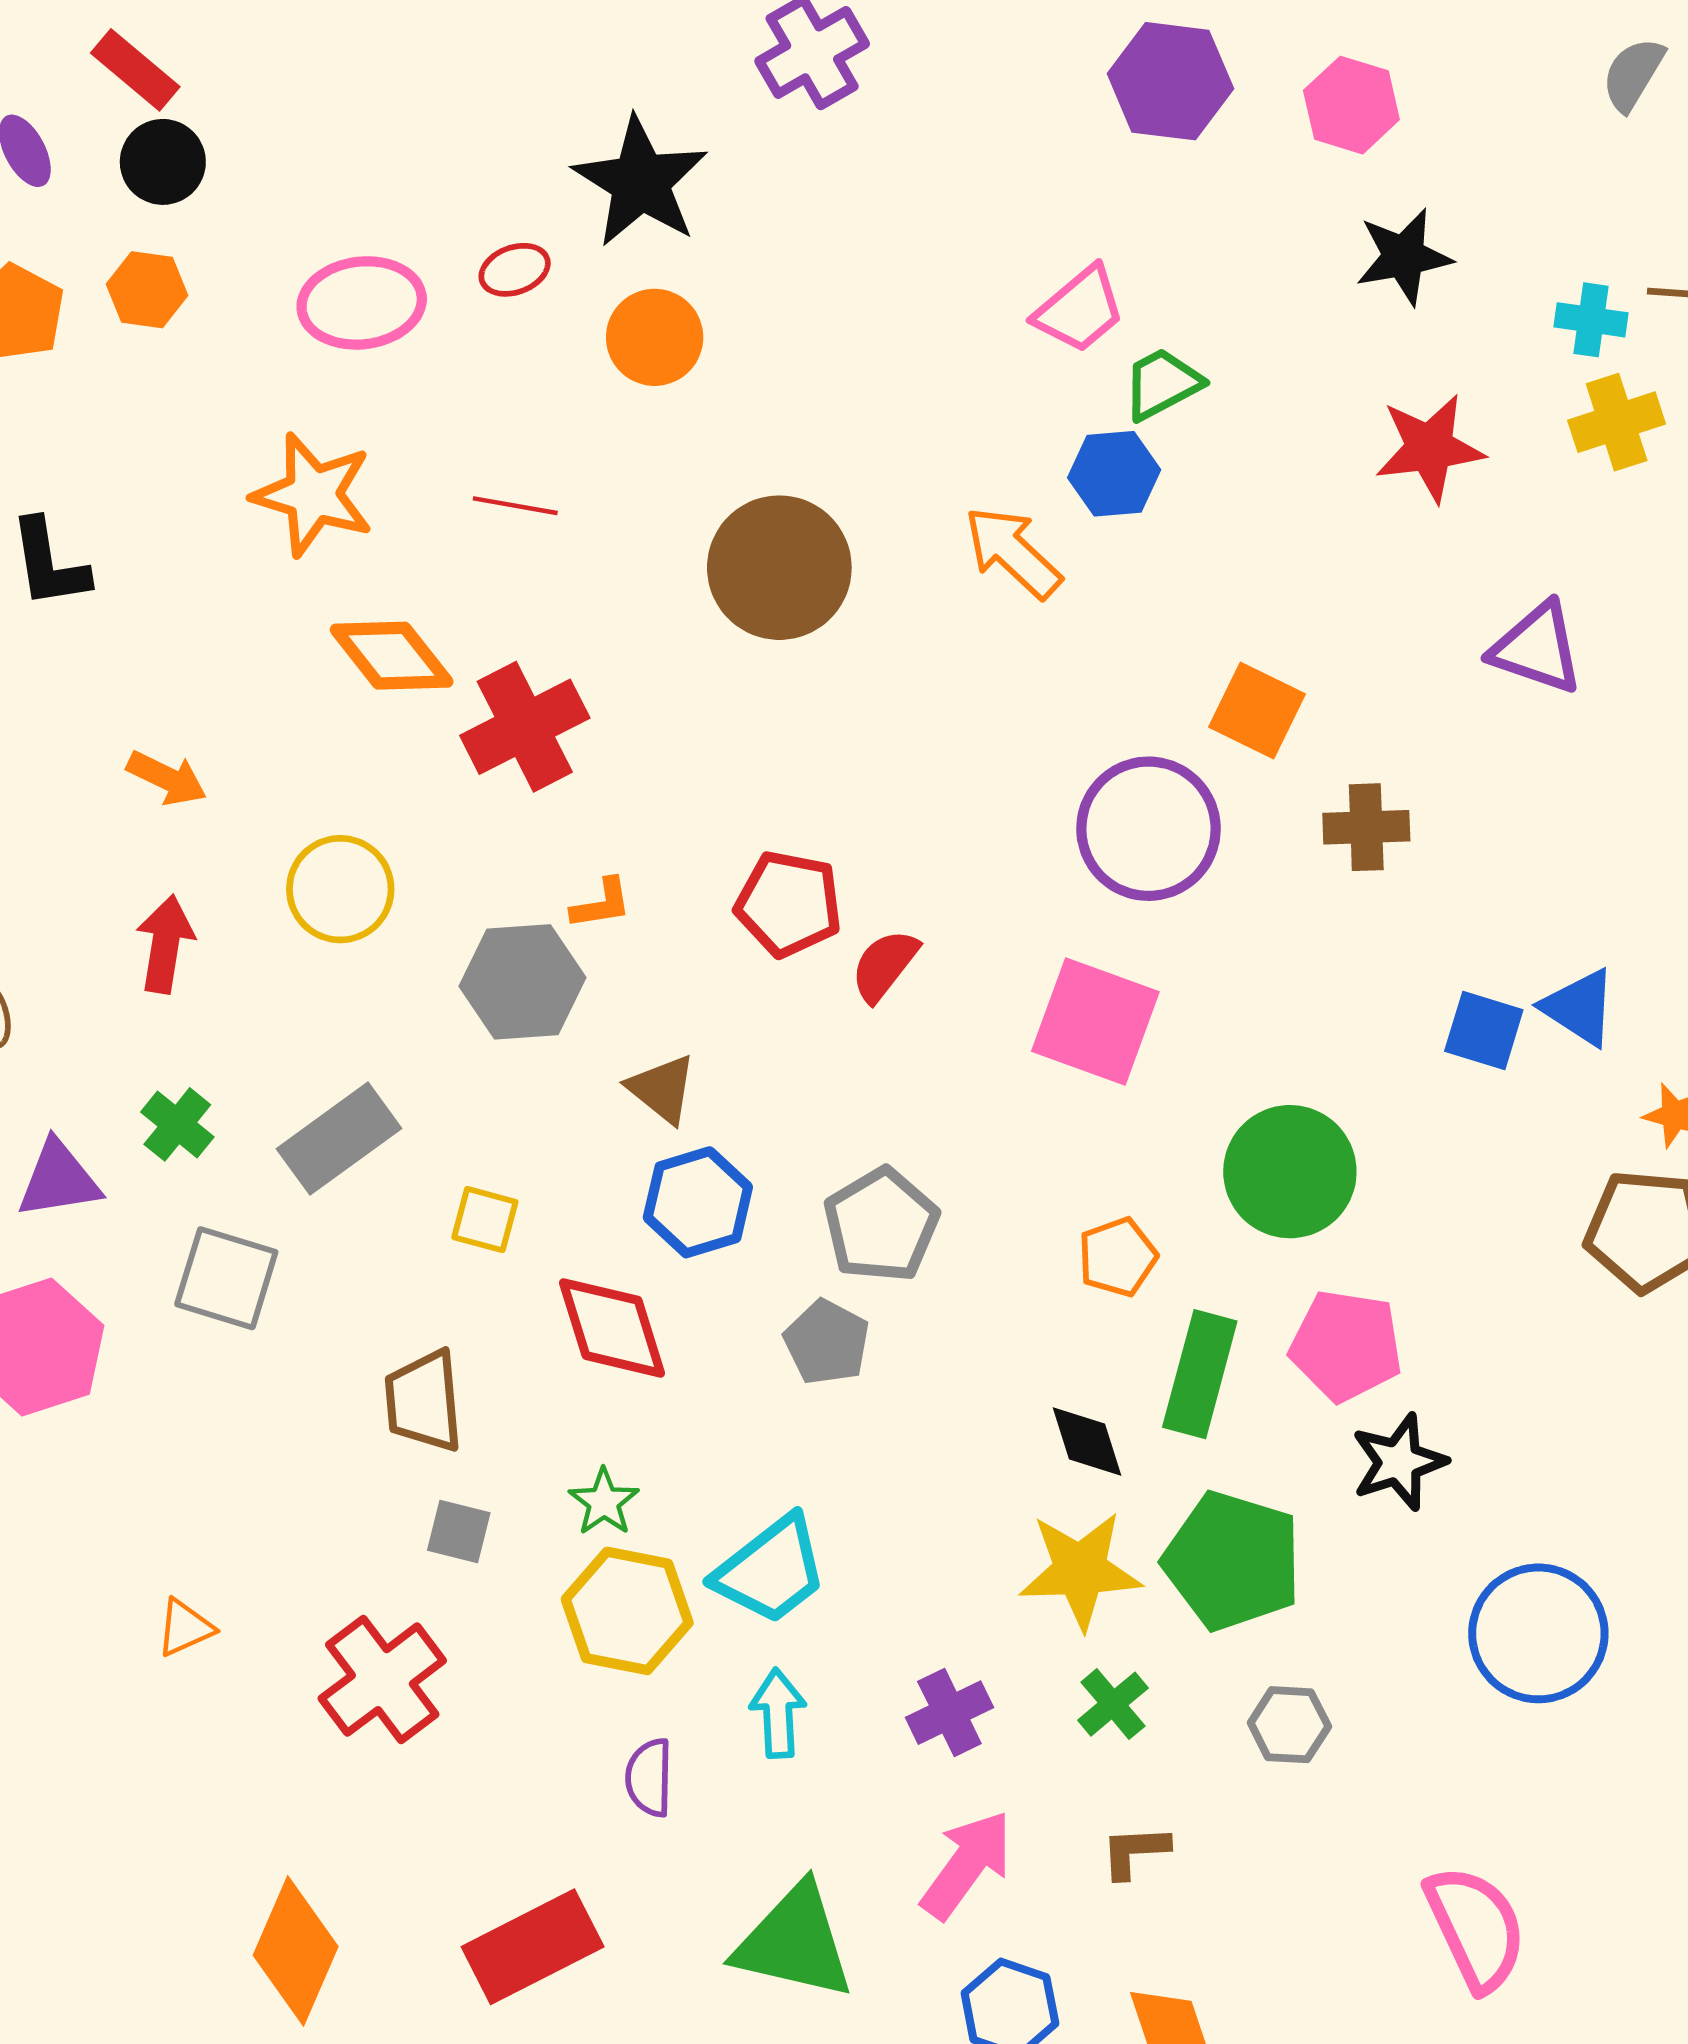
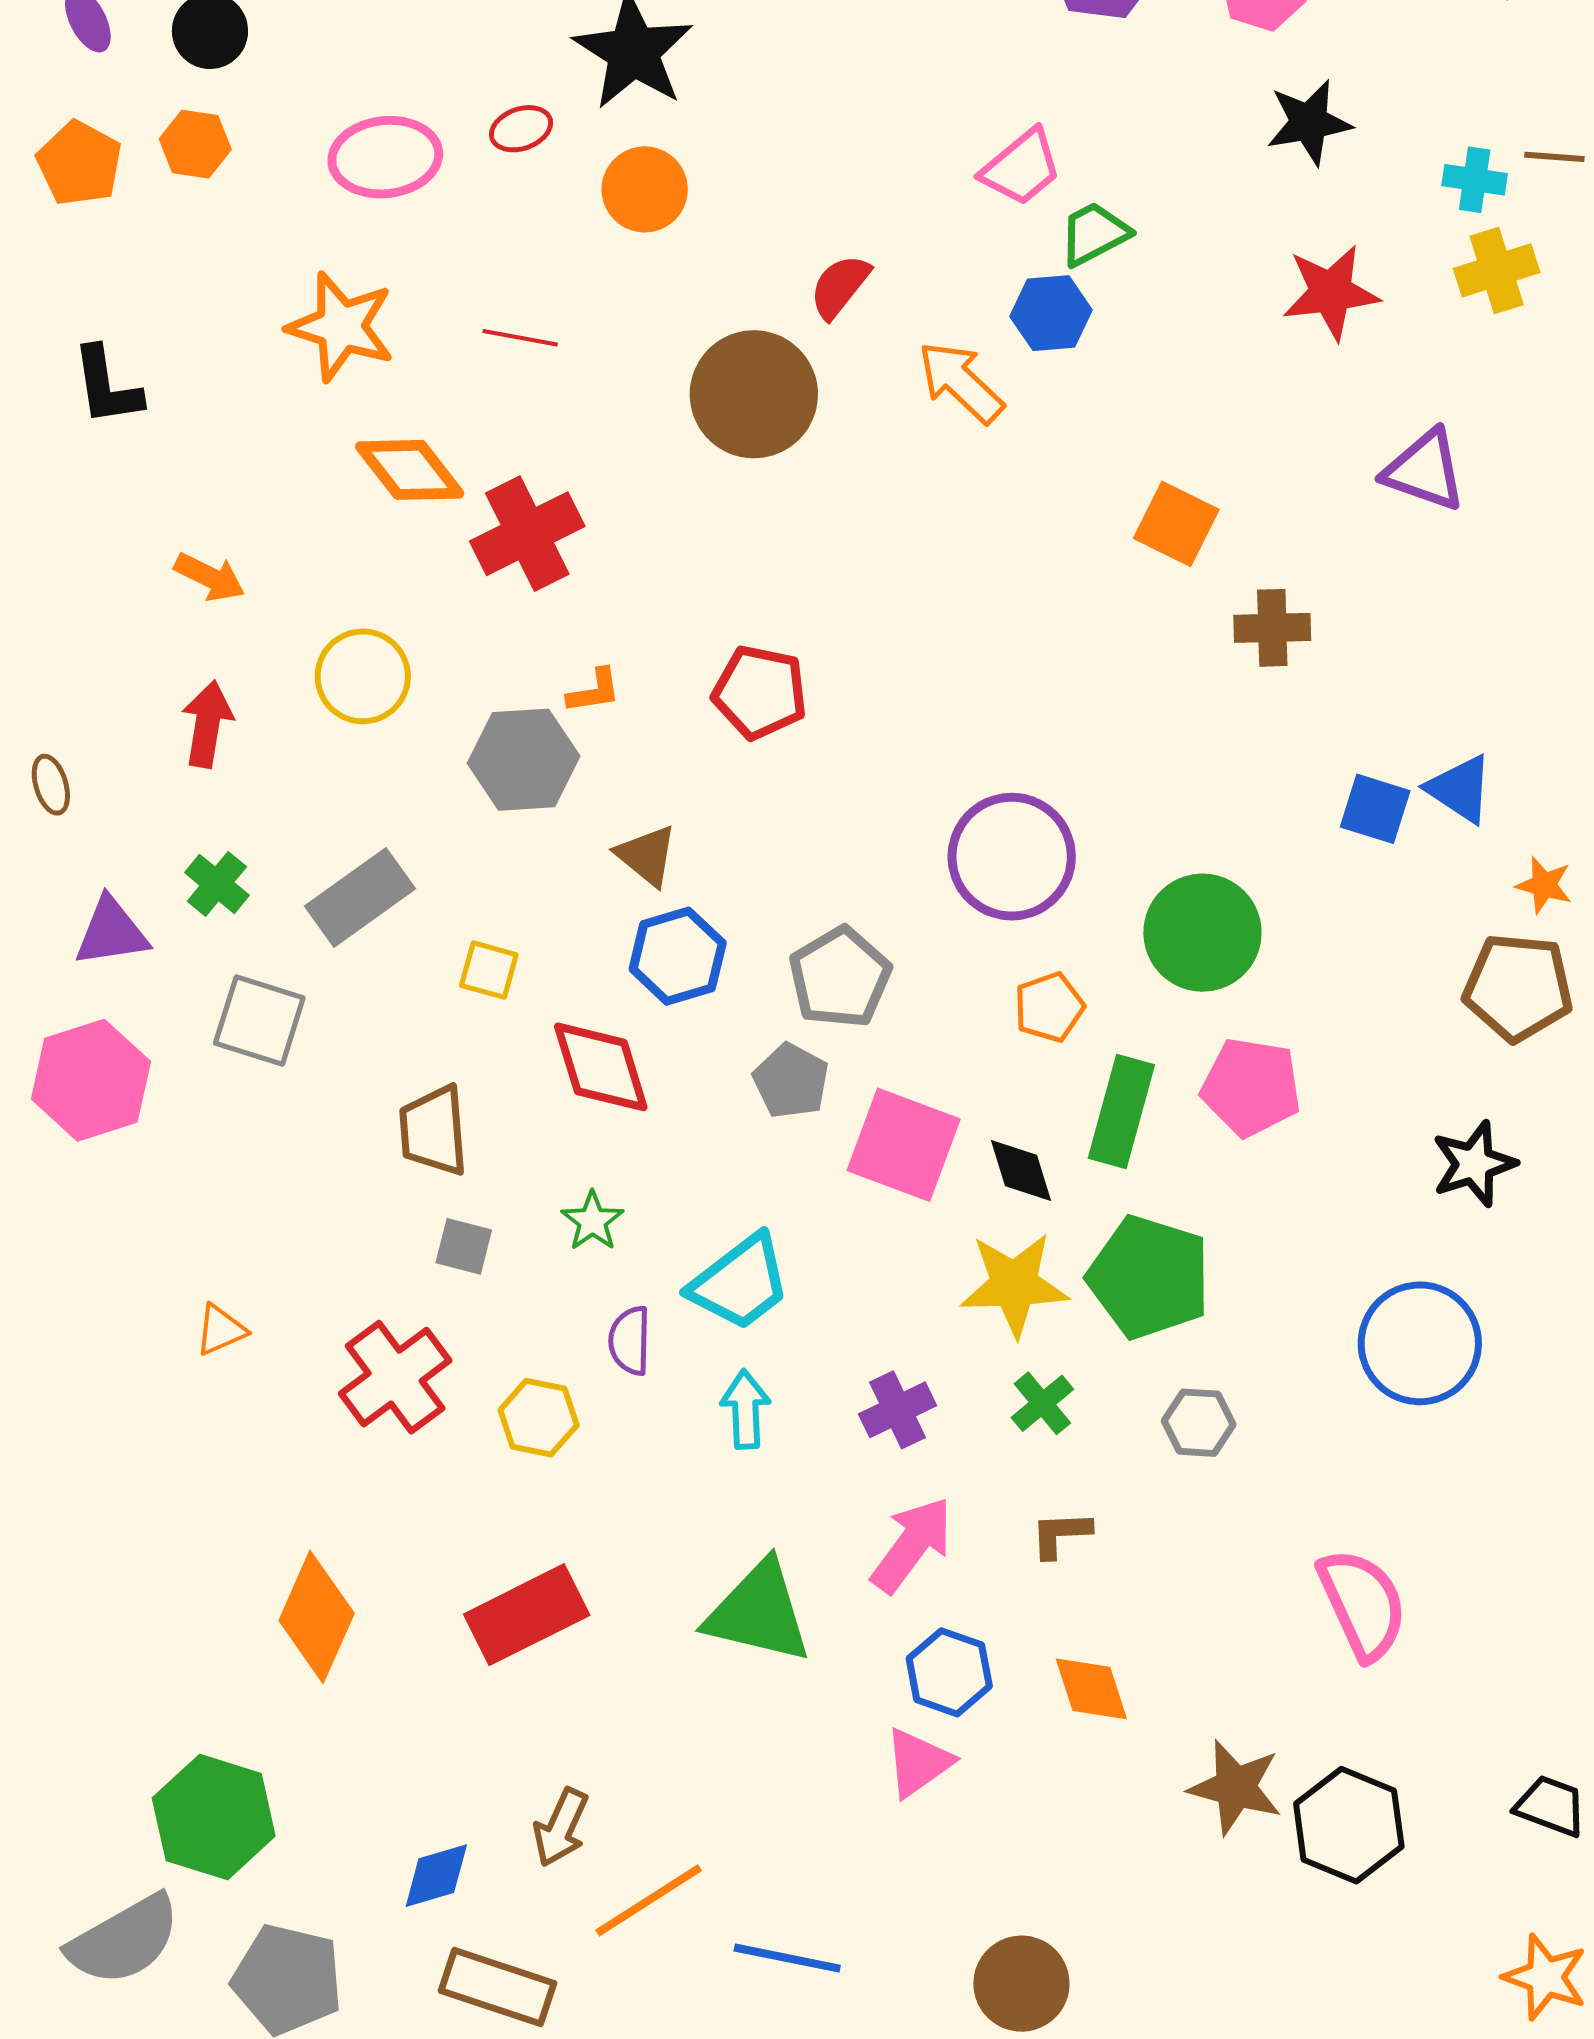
purple circle: (1148, 829) -> (1012, 857), moved
red semicircle: (885, 965) -> (840, 286), moved
pink square: (1095, 1022) -> (904, 1145), moved
black star: (1399, 1462) -> (1474, 1164), moved
yellow hexagon: (627, 1611) -> (539, 1418), moved, size x0.7
purple semicircle: (649, 1778) -> (630, 1341), moved

